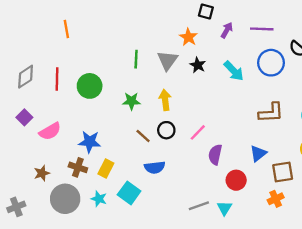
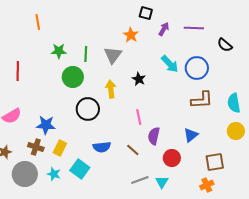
orange line: (66, 29) -> (38, 22), moved
blue circle: (271, 63) -> (197, 68), moved
black star: (198, 65) -> (139, 79), moved
green circle: (90, 86) -> (73, 77), moved
green star: (131, 101) -> (59, 51), moved
black circle: (166, 130) -> (88, 109), moved, size x1.5
pink line: (198, 132) -> (139, 117), turned -56
brown line: (143, 136) -> (133, 150), moved
brown square: (283, 172) -> (215, 162), moved
orange cross: (276, 199) -> (207, 185), moved

